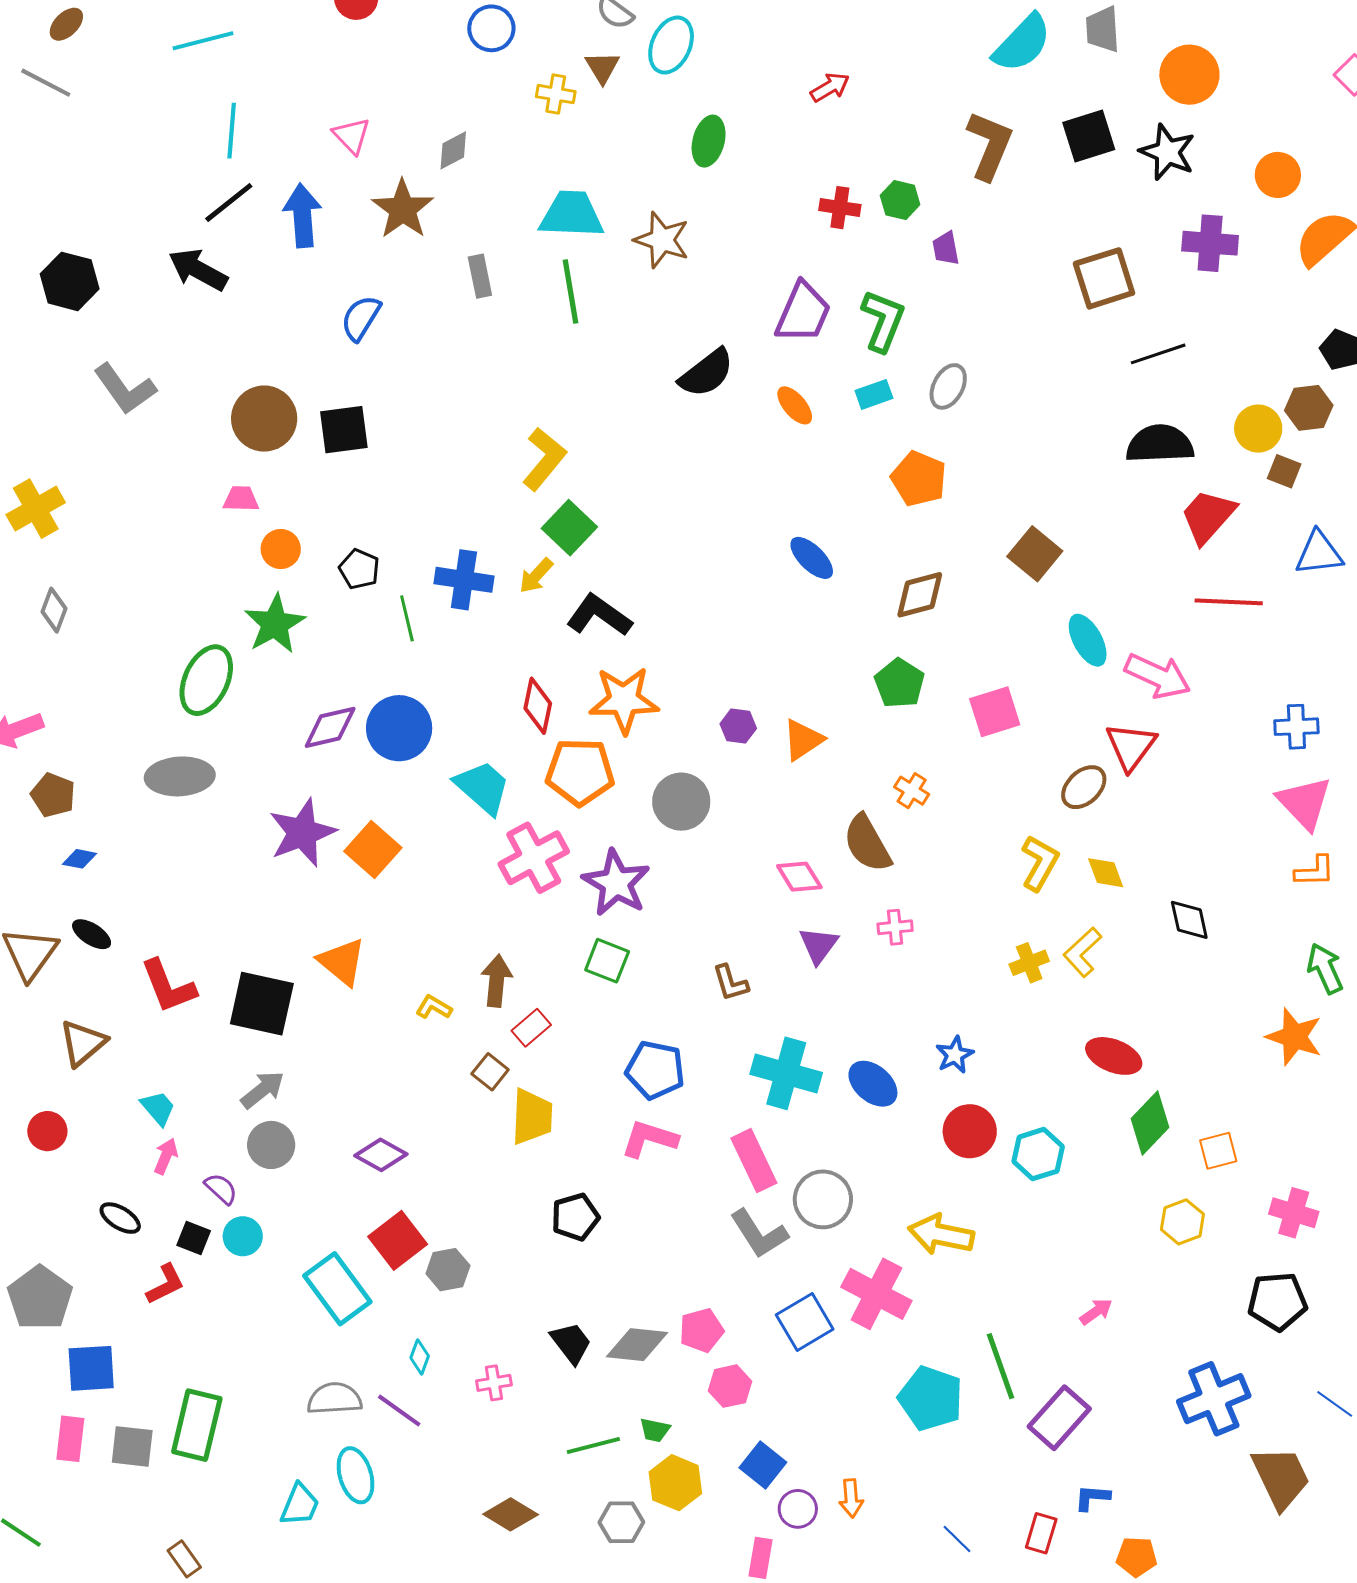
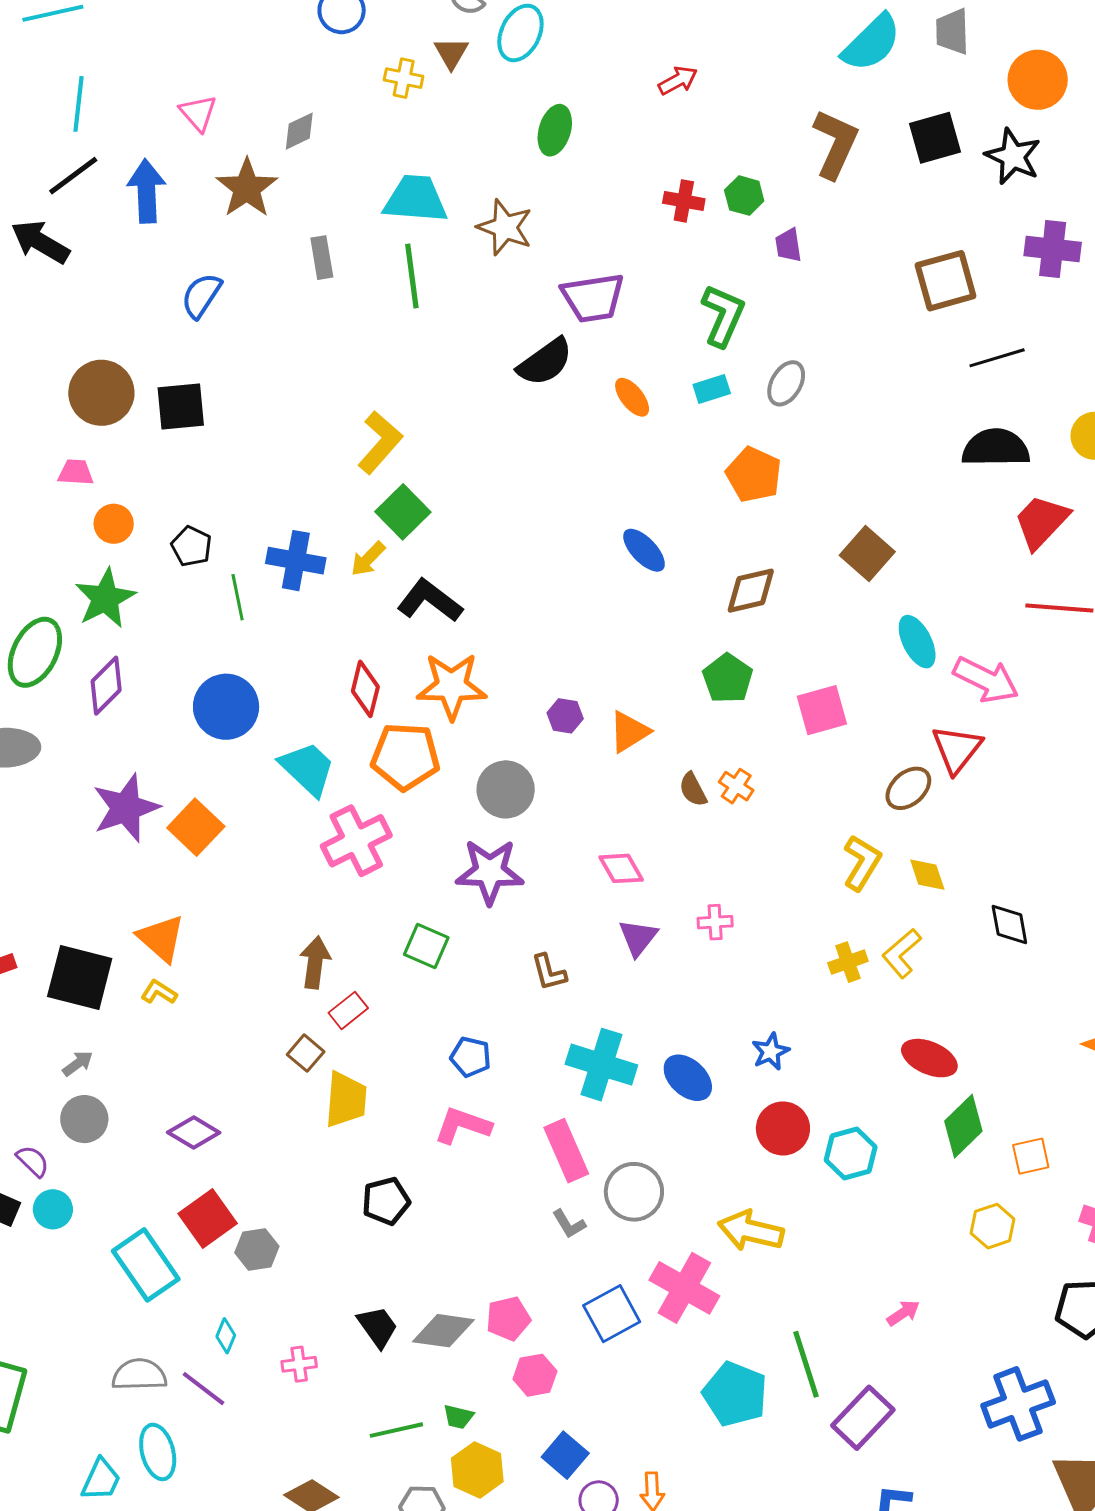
purple trapezoid: (803, 313) -> (593, 298), moved, turned 56
purple diamond: (330, 727) -> (106, 686), moved, turned -34
brown semicircle: (867, 843) -> (693, 790), moved, size x0.6
purple star: (616, 883) -> (490, 872), moved, turned -30
yellow L-shape: (434, 1007) -> (159, 992), moved
blue pentagon: (655, 1070) -> (471, 1057), size x0.7
gray arrow: (263, 1090) -> (78, 1064), size x0.7
gray L-shape: (759, 1234) -> (569, 1224), size x0.6

